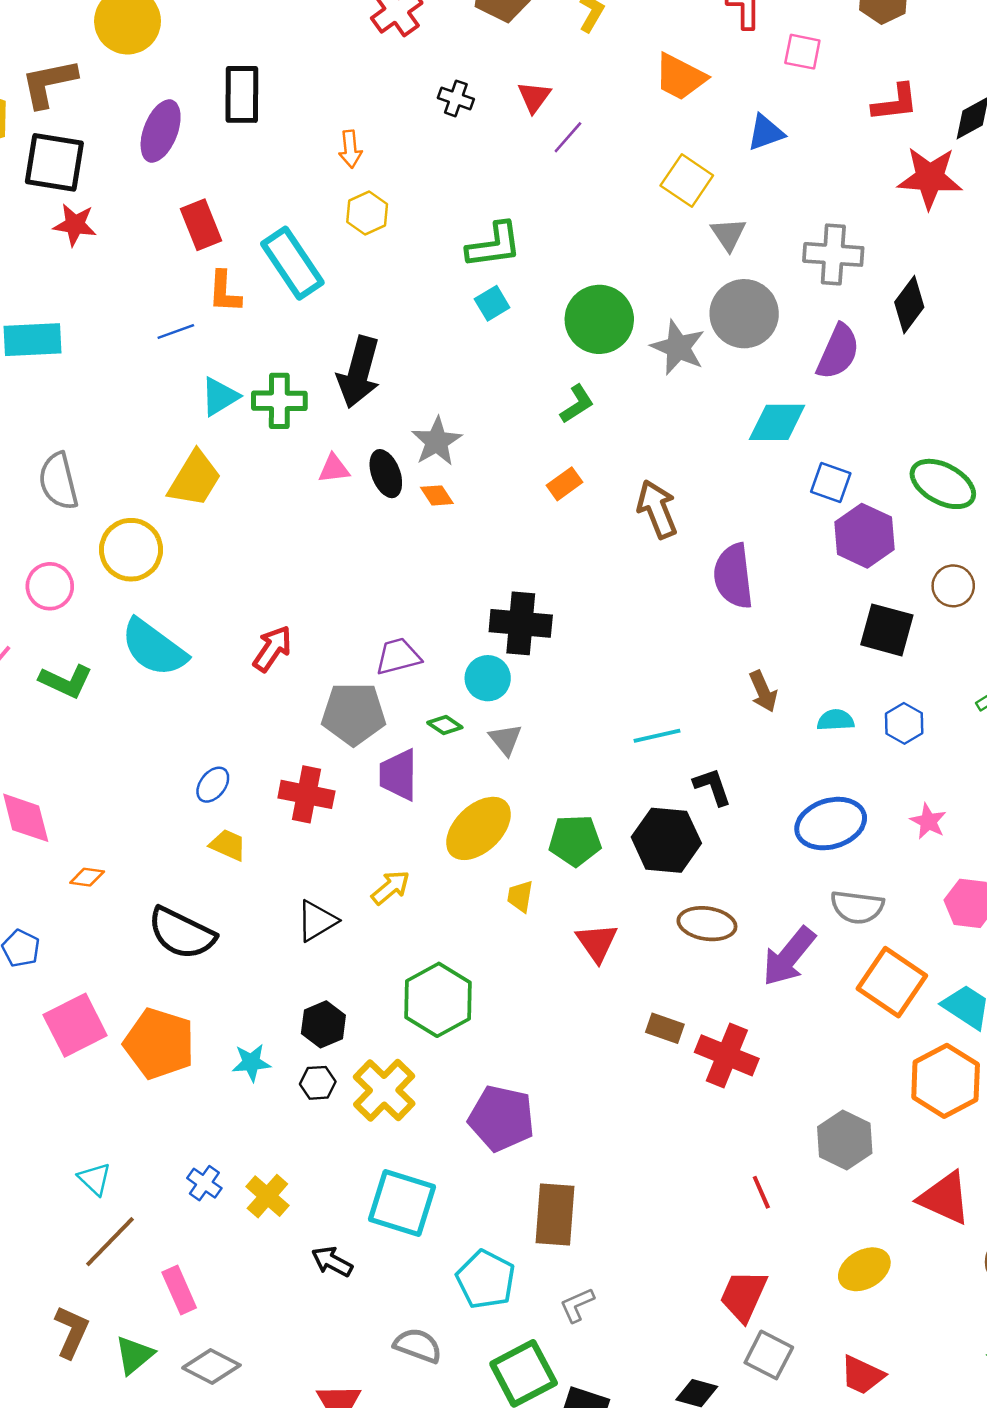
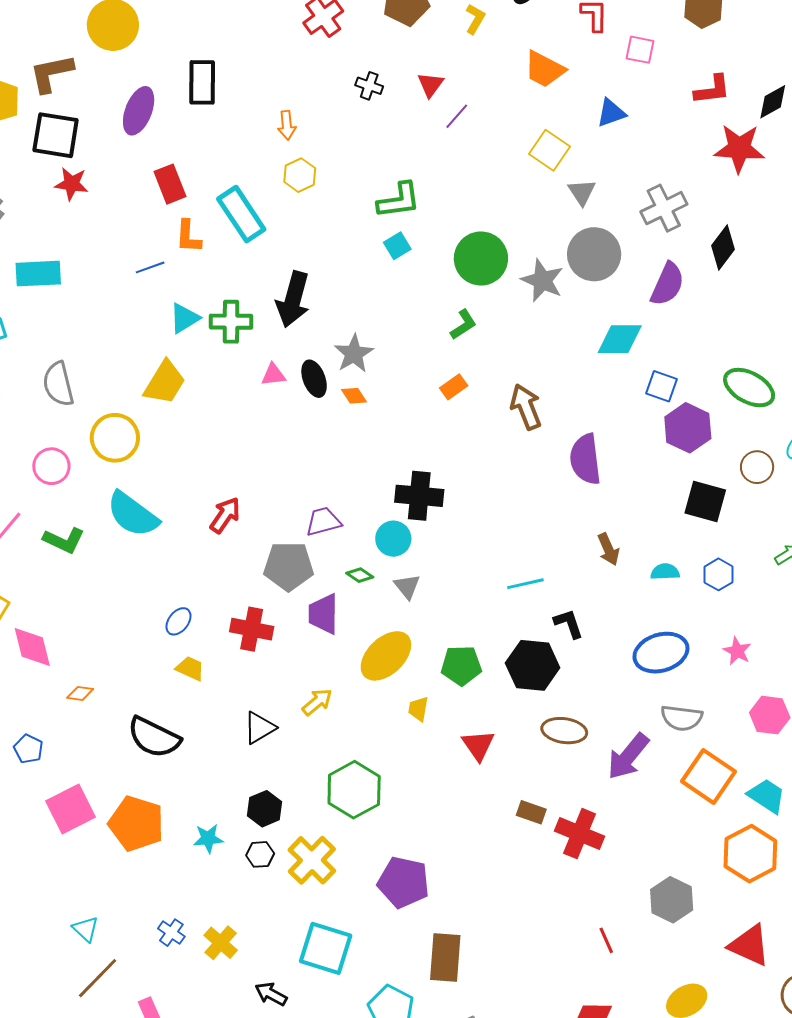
gray cross: (833, 254) -> (664, 208), turned -30

